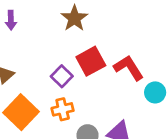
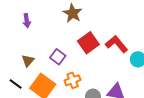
purple square: (62, 76) -> (58, 57), moved

